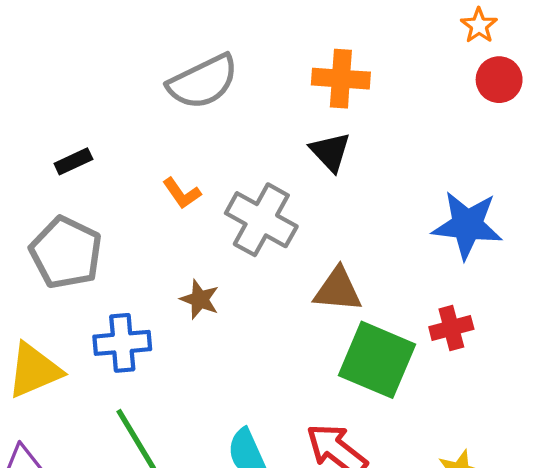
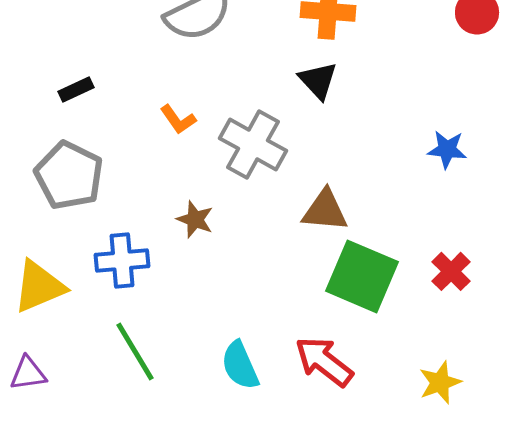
blue star: (467, 225) -> (447, 149), size x0.6
red cross: (451, 328) -> (451, 271), moved, turned -30

